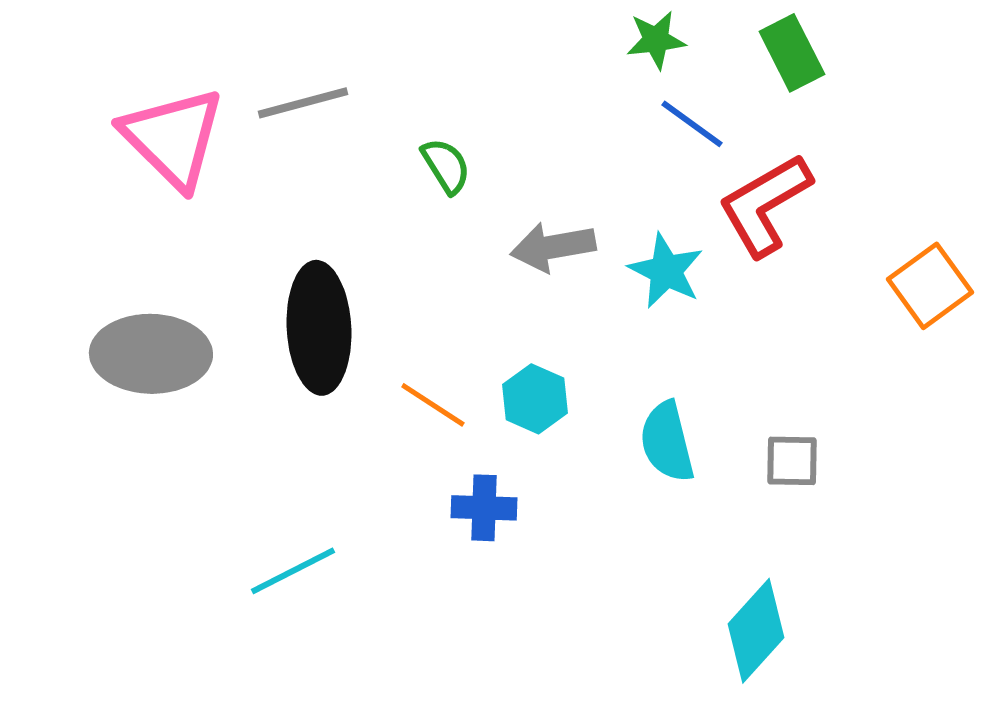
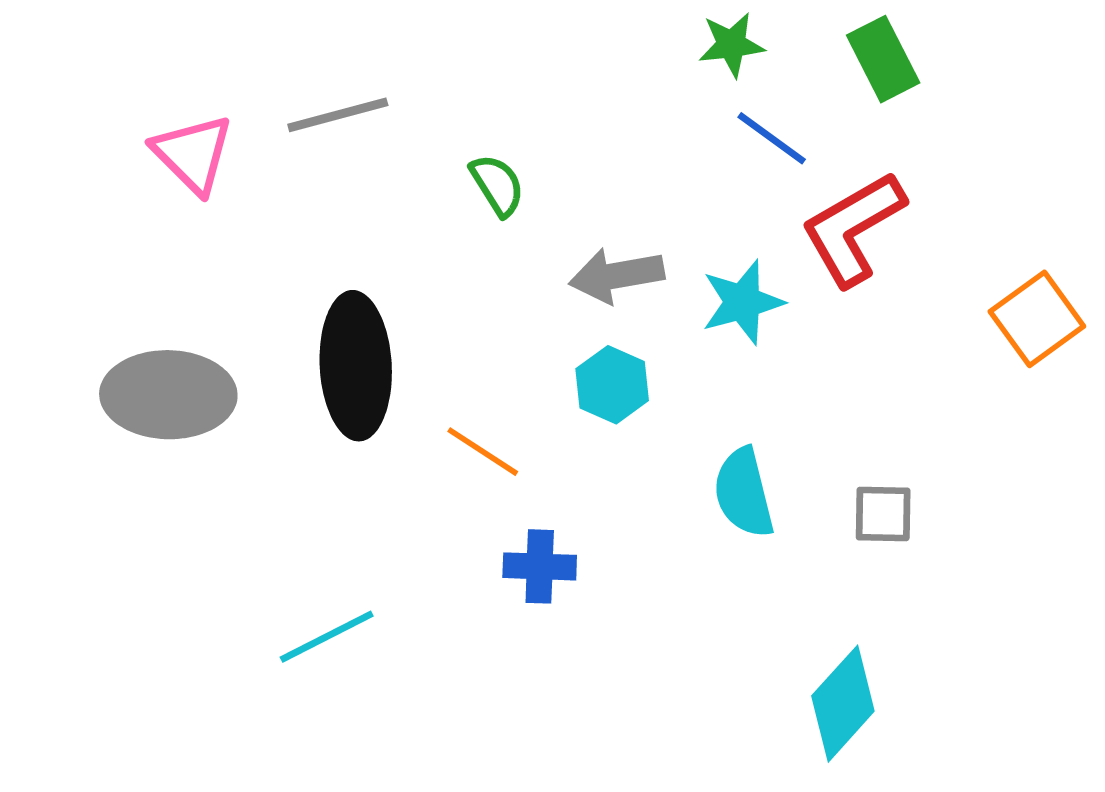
pink triangle: (173, 138) -> (193, 154), size x0.7
cyan star: (666, 271) -> (743, 302), turned 30
cyan hexagon: (535, 399) -> (612, 385), moved

